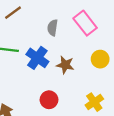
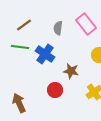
brown line: (13, 13) -> (24, 25), moved
brown star: (65, 65) -> (71, 71), moved

